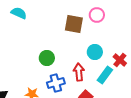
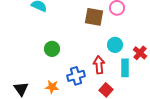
green circle: (47, 58) -> (52, 49), moved
cyan rectangle: (105, 75) -> (125, 68), turned -36

